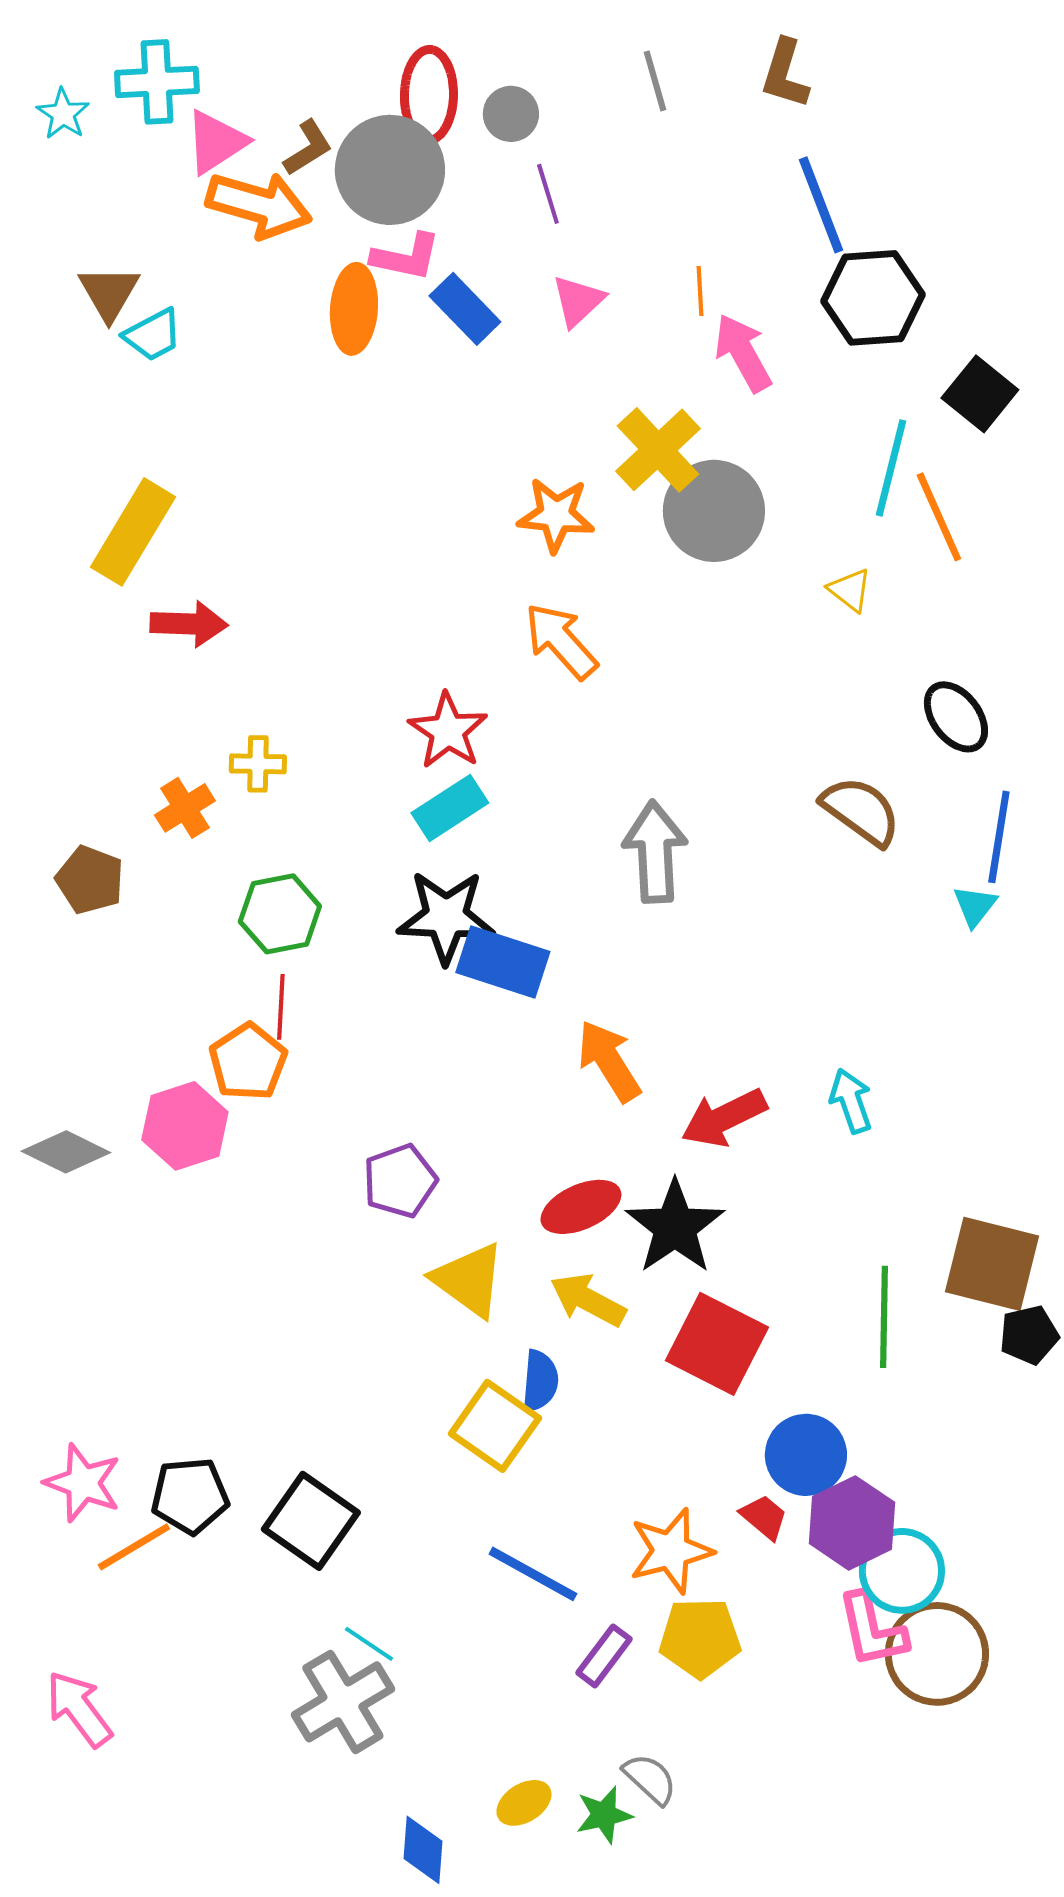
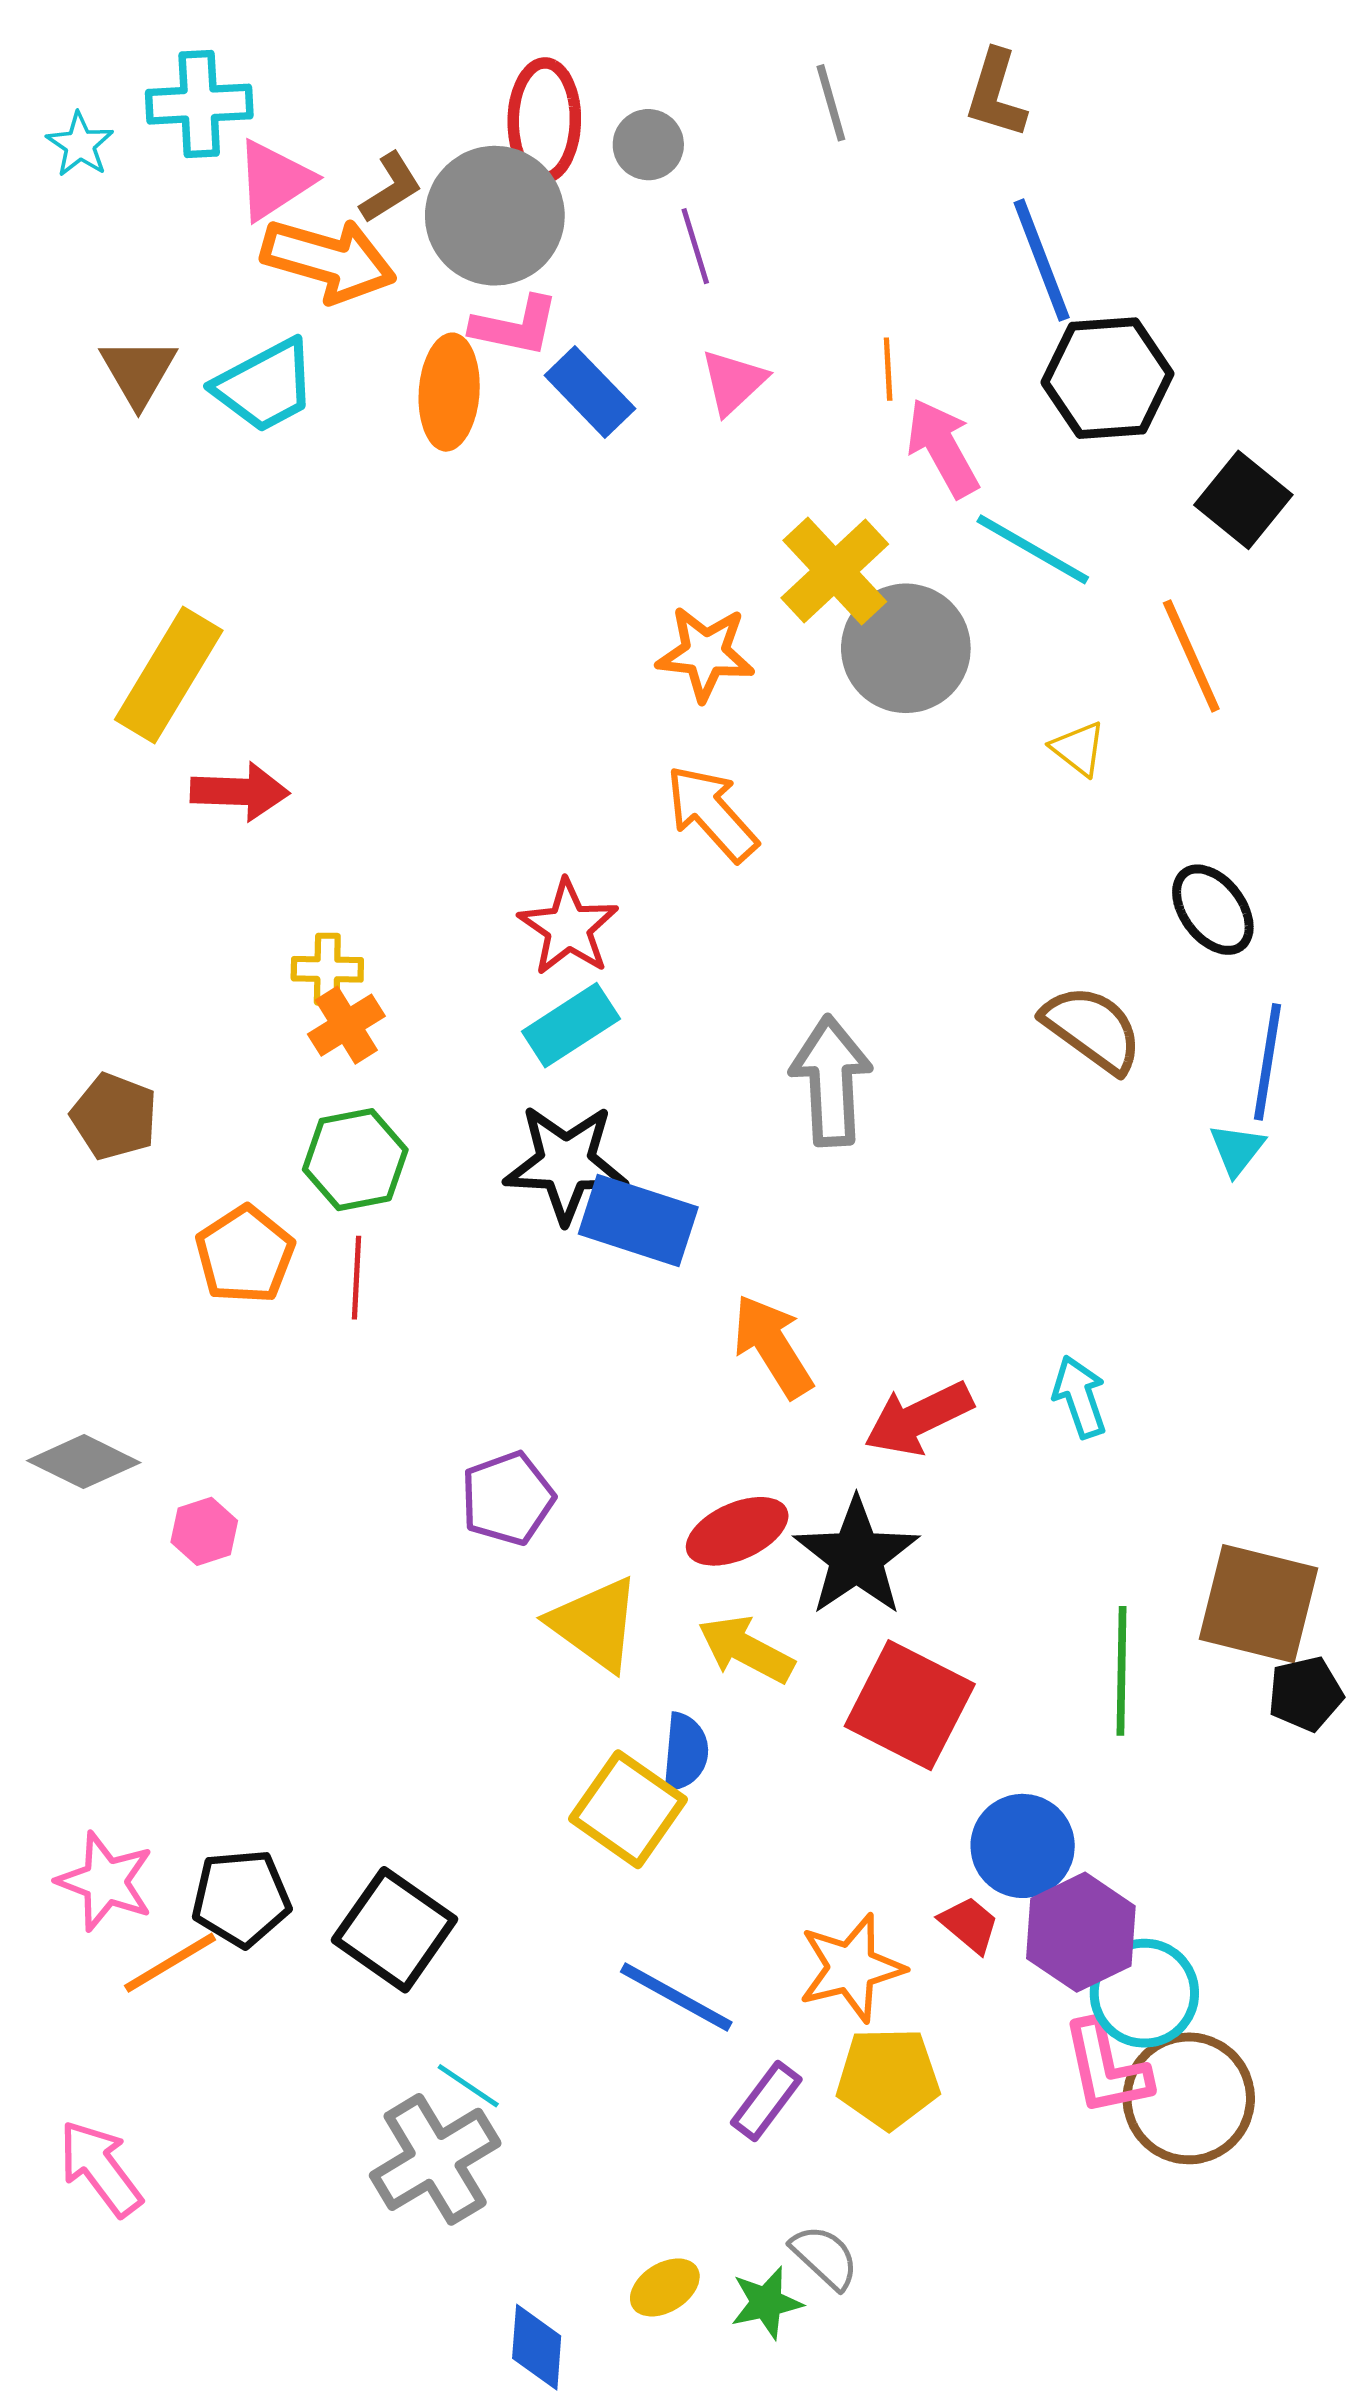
cyan trapezoid: (153, 335) -> (265, 386), moved, size x1.4
cyan line: (891, 468) -> (1033, 549), moved, turned -74
orange cross: (185, 808) -> (346, 1025), moved
orange pentagon: (248, 1062) -> (245, 1255), moved
pink hexagon: (185, 1126) -> (204, 1531), moved, size x0.6

